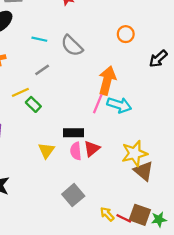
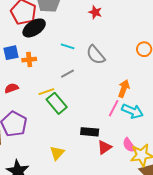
orange arrow: (107, 81) -> (124, 89), size x0.7
green rectangle: (33, 104) -> (57, 103), size x1.5
yellow triangle: (46, 150) -> (57, 153), moved
pink semicircle: (76, 151) -> (129, 145), moved, turned -35

